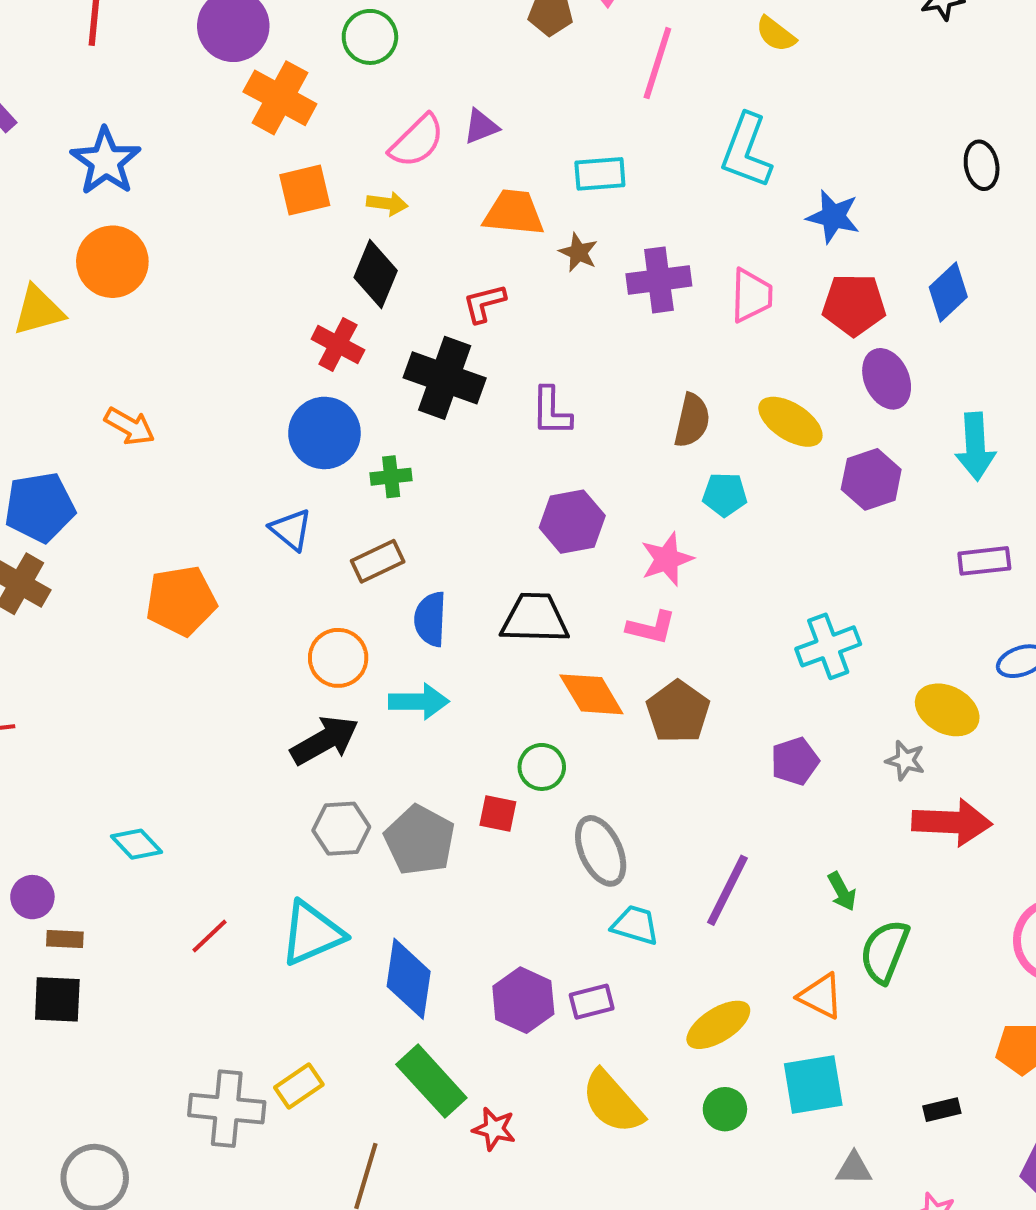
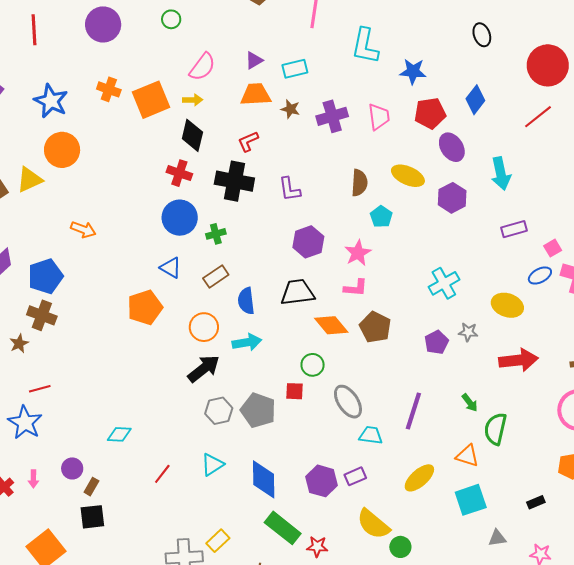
green circle: (370, 37) -> (171, 19), size x0.7
orange cross: (280, 98) -> (109, 89), moved, size x0.7
purple triangle: (481, 127) -> (254, 60), moved
orange square: (305, 190) -> (151, 100), size x1.4
cyan pentagon: (725, 494) -> (381, 217), turned -30
orange pentagon: (181, 601) -> (145, 307), moved
gray star: (905, 760) -> (468, 332), moved
cyan diamond: (137, 844) -> (119, 434), turned -35
cyan triangle: (312, 933) -> (212, 465), size x0.7
brown rectangle: (65, 939) -> (91, 487), turned -54
green circle: (725, 1109) -> (400, 547), moved

